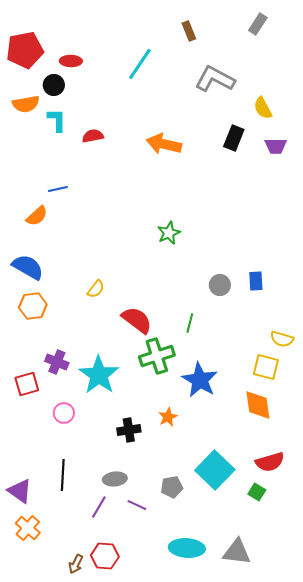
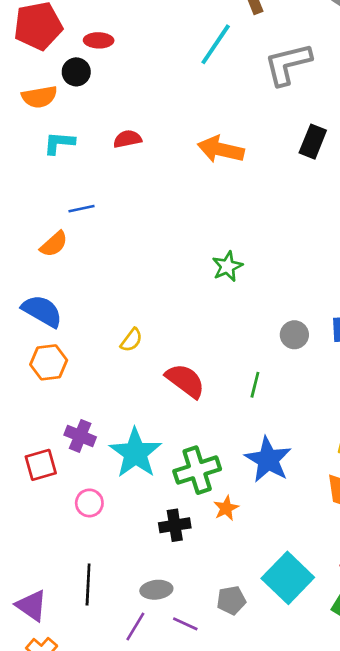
cyan line: (140, 64) -> (216, 44), moved
gray L-shape: (215, 79) -> (288, 64), turned -42
cyan L-shape: (57, 120) -> (59, 143), moved, turned -85
green cross: (157, 356) -> (197, 470), moved

